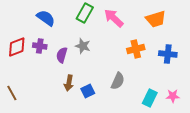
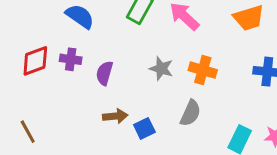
gray star: (83, 46) -> (161, 69), moved
orange cross: (136, 49) -> (203, 70), moved, turned 30
brown arrow: (69, 83) -> (115, 116), turned -105

